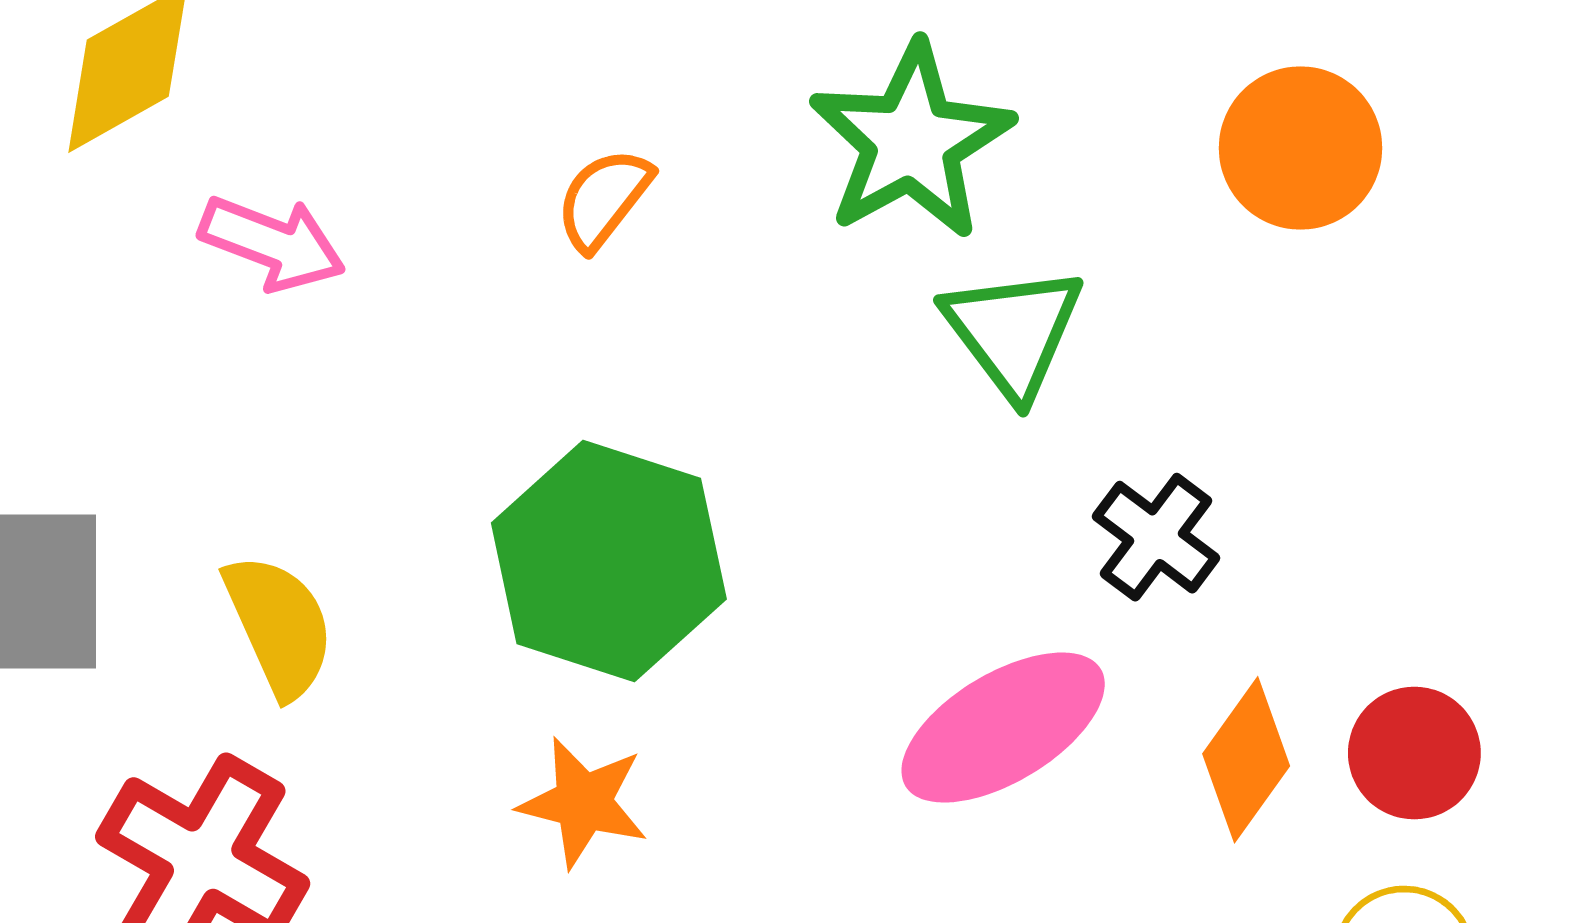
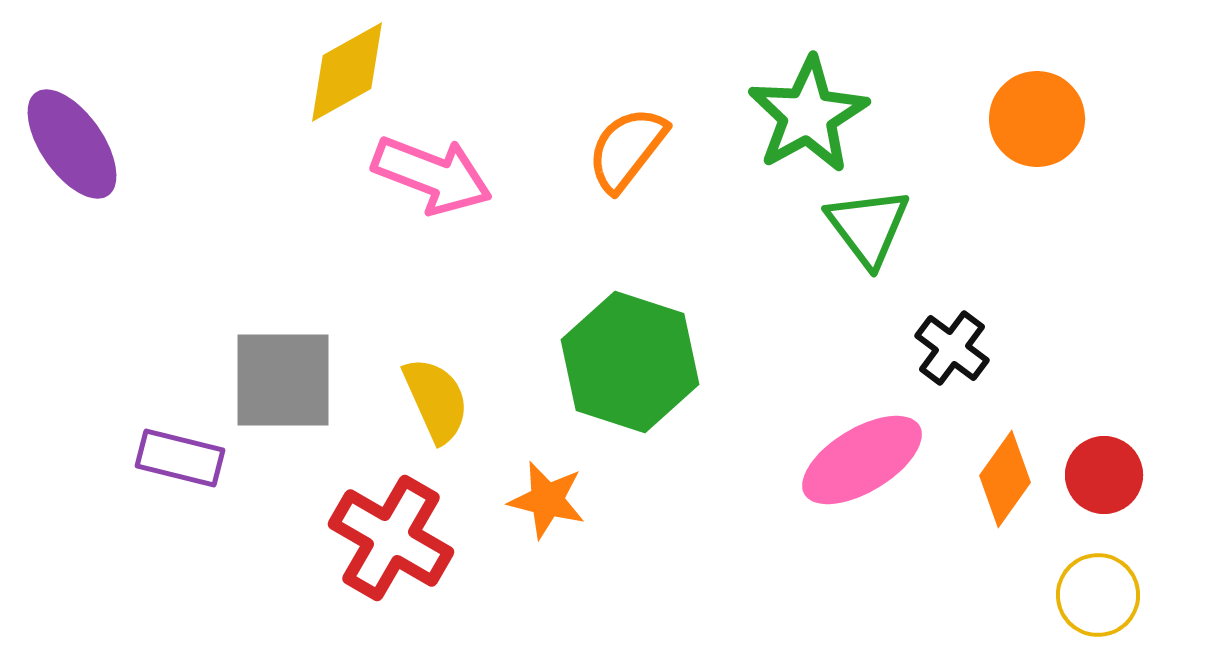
orange semicircle: (604, 199) -> (627, 149), size x1.4
pink arrow: (272, 243) -> (432, 175), size x1.4
orange star: (583, 802) -> (547, 500), moved

